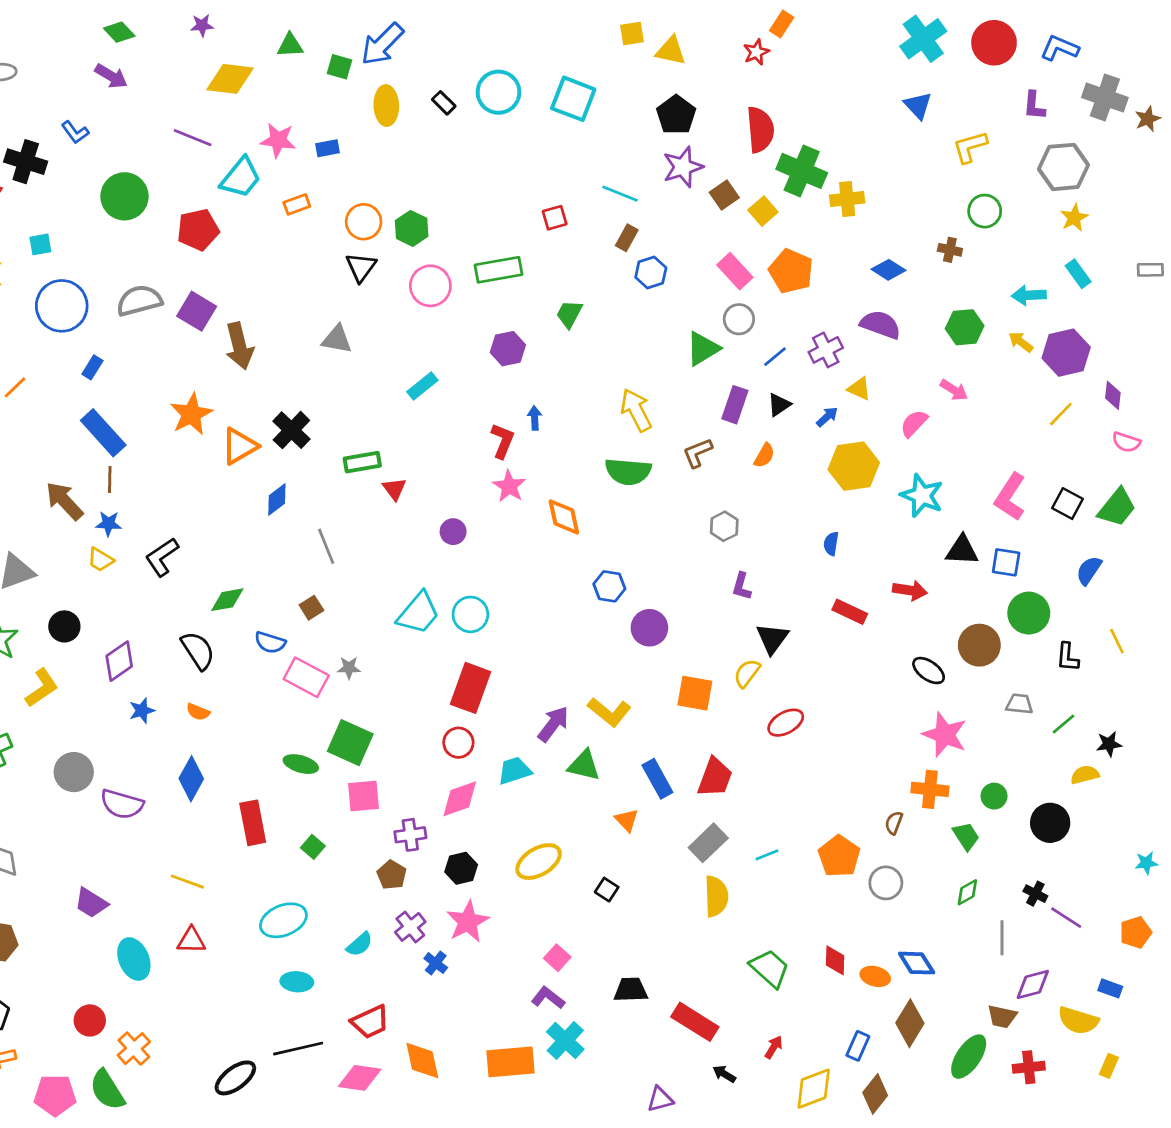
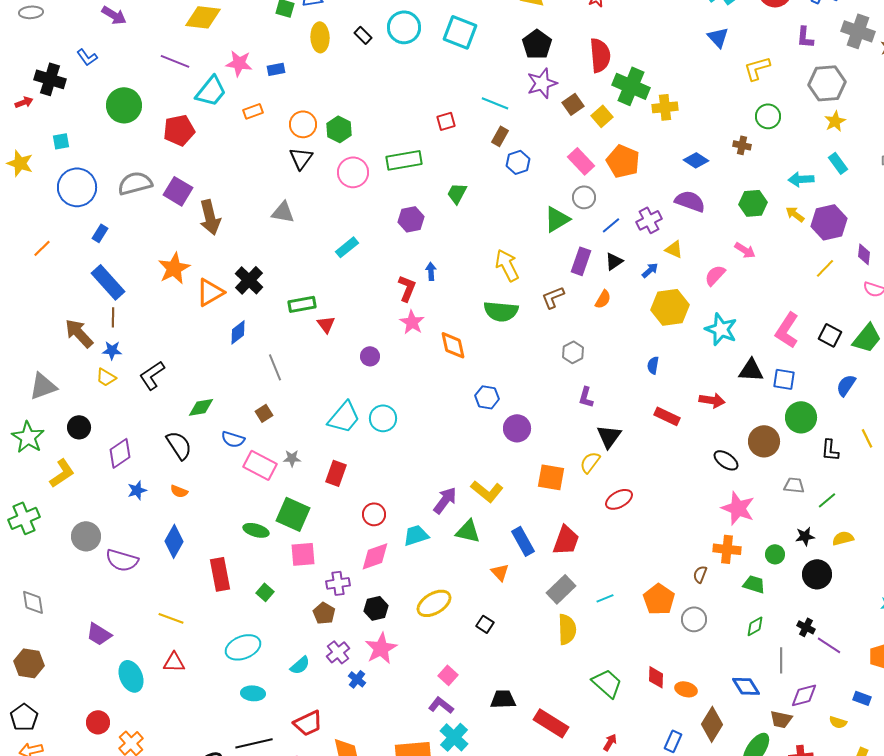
red rectangle: (470, 688) -> (336, 473), moved, size x0.7
black star: (1109, 744) -> (805, 536), moved
green trapezoid: (966, 836) -> (754, 584), turned -40
blue diamond: (917, 963) -> (746, 686), moved
yellow semicircle: (1078, 1020) -> (838, 722), size x0.6

